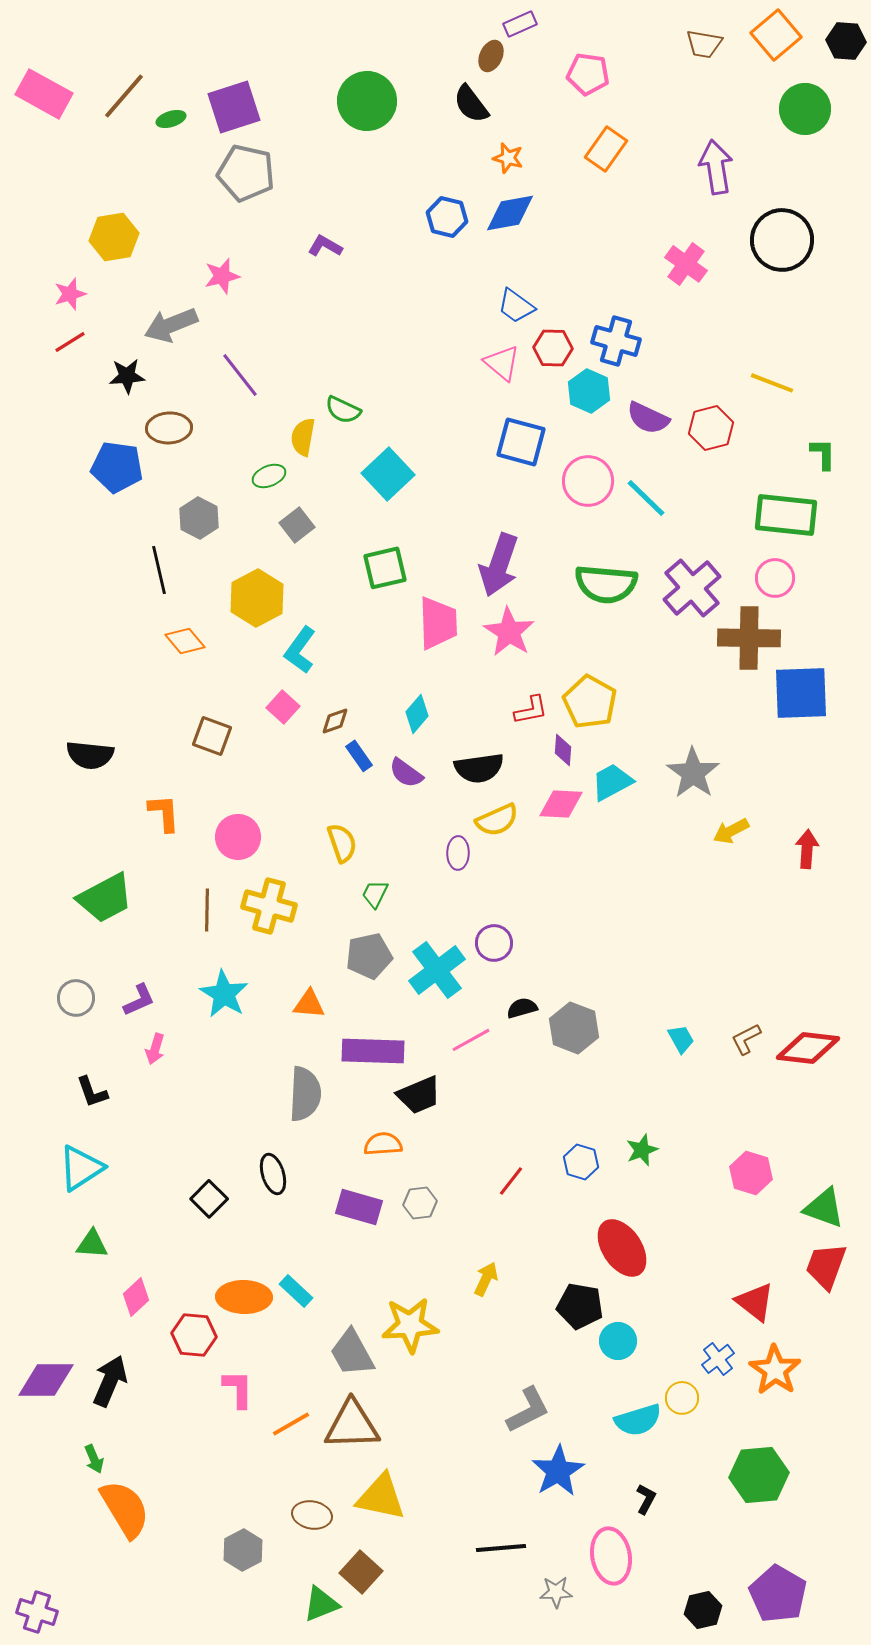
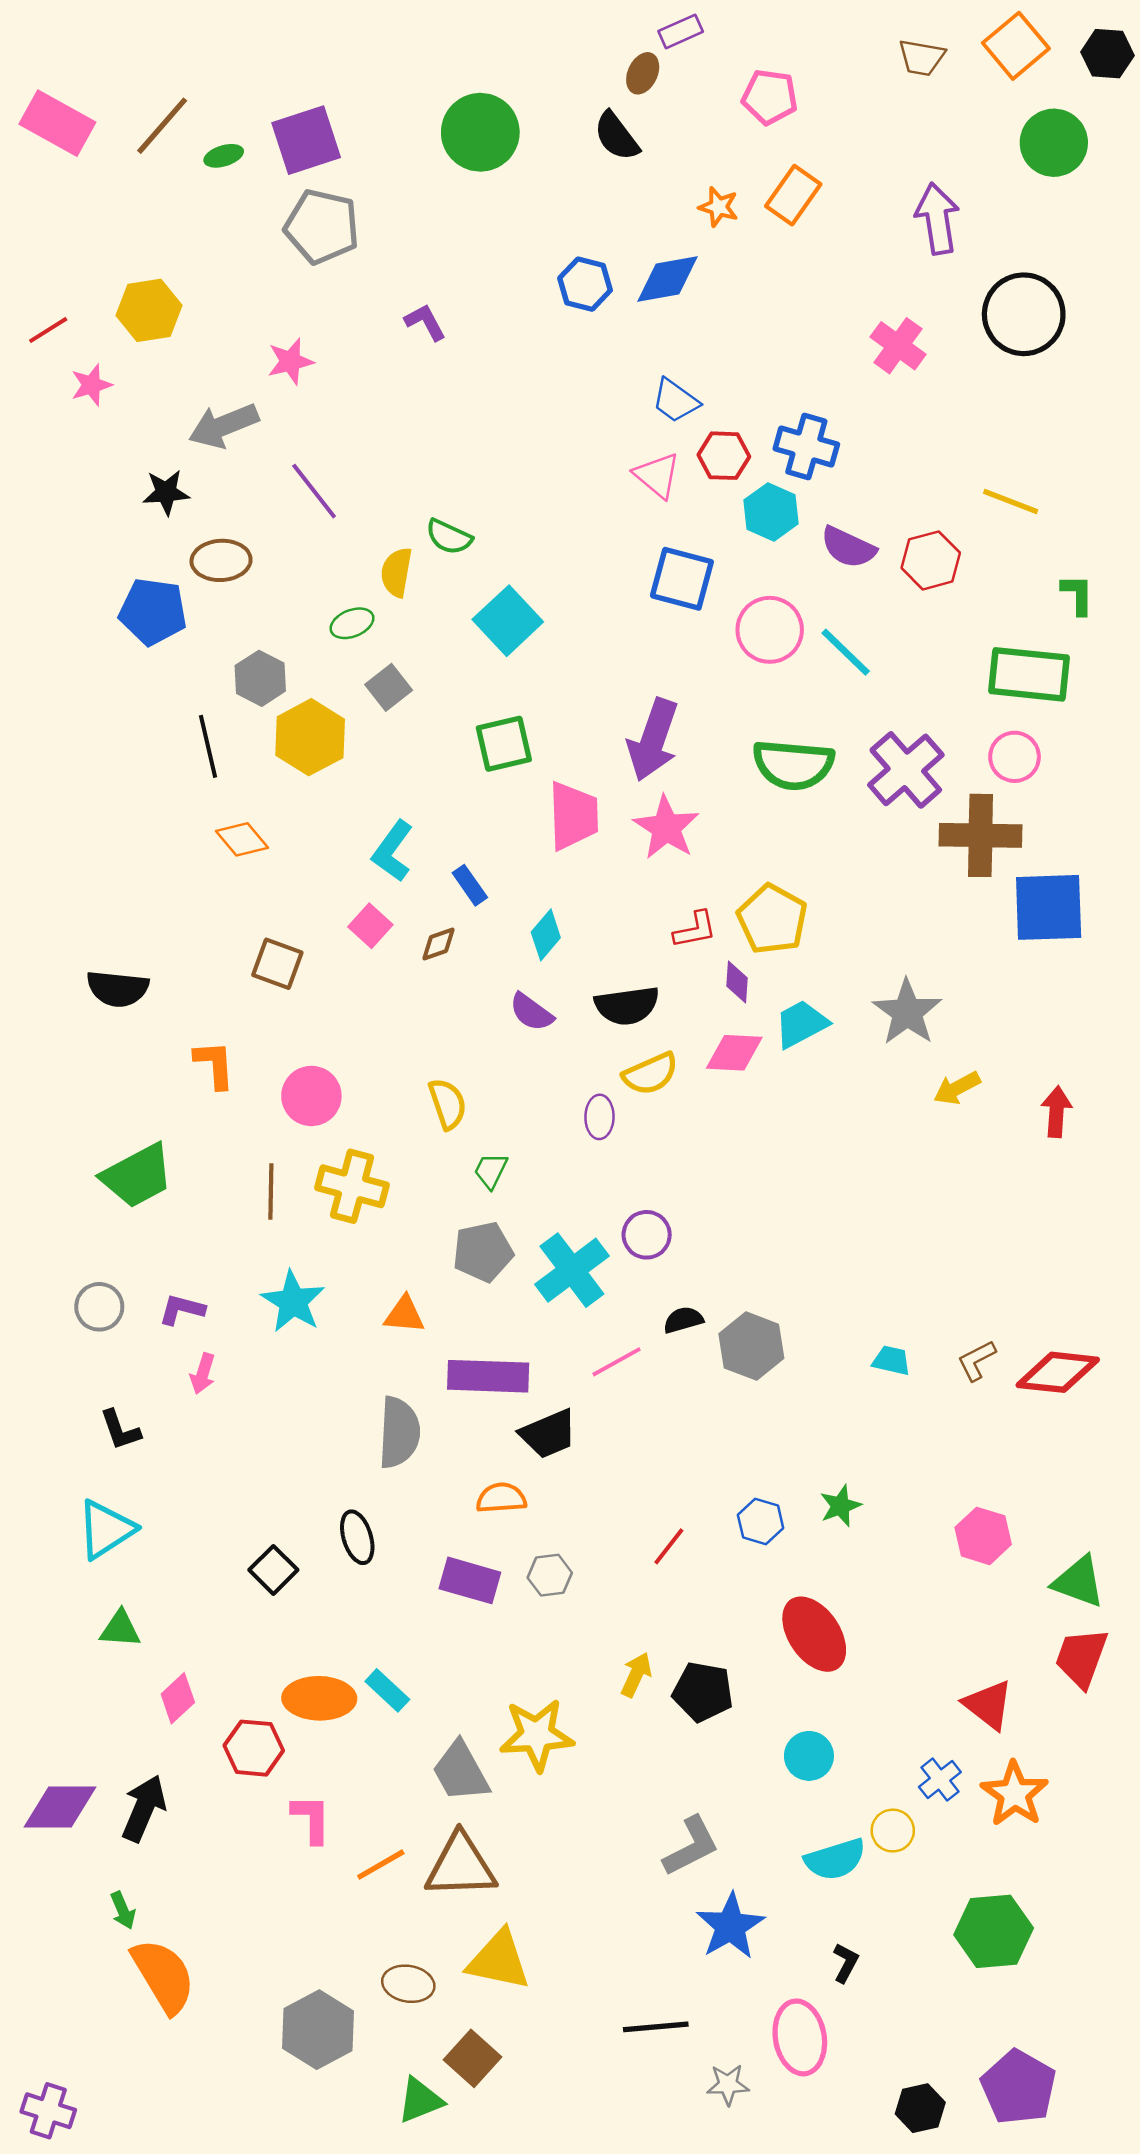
orange star: (508, 158) -> (719, 207), moved
purple L-shape: (325, 246) -> (425, 322), turned 32
red line: (70, 342) -> (48, 330), moved
yellow hexagon: (257, 598) -> (310, 737), moved
blue rectangle: (359, 756) -> (470, 885), moved
purple L-shape: (139, 1000) -> (182, 1309), turned -141
cyan trapezoid: (681, 1039) -> (891, 1360), turned -48
black pentagon: (580, 1306) -> (703, 1692), moved
gray hexagon: (243, 1550) -> (318, 2030), size x1.4

